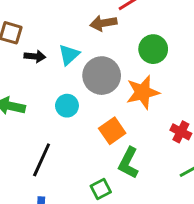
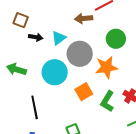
cyan circle: (67, 106) -> (55, 72), size x1.6
black line: (42, 160) -> (35, 107), turned -40
green L-shape: (128, 163) -> (107, 101), moved

